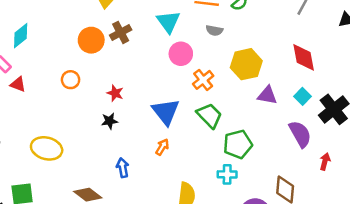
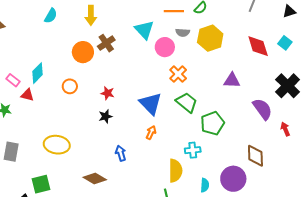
cyan diamond: (21, 36) -> (38, 73), moved
pink circle: (181, 54) -> (165, 47), moved
yellow hexagon: (246, 64) -> (210, 38), moved
cyan square: (303, 96) -> (285, 43), moved
red arrow: (325, 161) -> (285, 129), turned -32
cyan cross: (227, 174) -> (193, 150), moved

